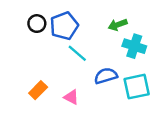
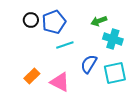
cyan line: (77, 53) -> (65, 45), turned -60
blue semicircle: (106, 76) -> (89, 64), turned -42
pink triangle: (71, 97) -> (60, 82), size x1.5

